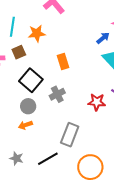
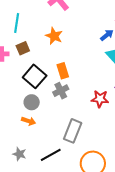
orange star: (37, 33) -> (54, 36), moved, turned 30
orange rectangle: (63, 62) -> (63, 71), moved
orange arrow: (25, 125) -> (29, 121), turned -144

